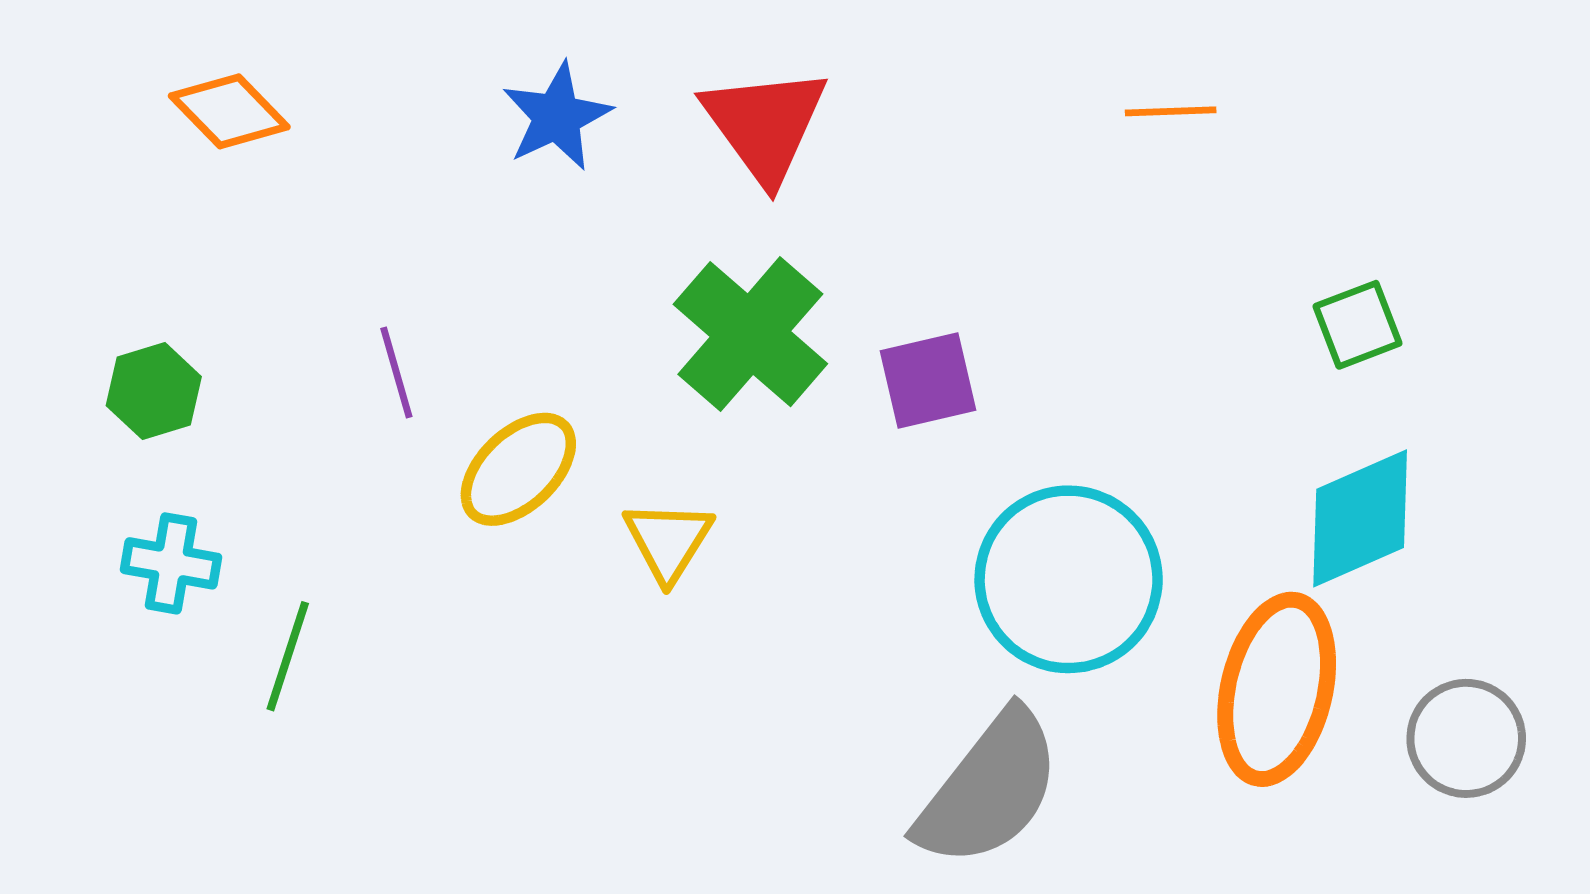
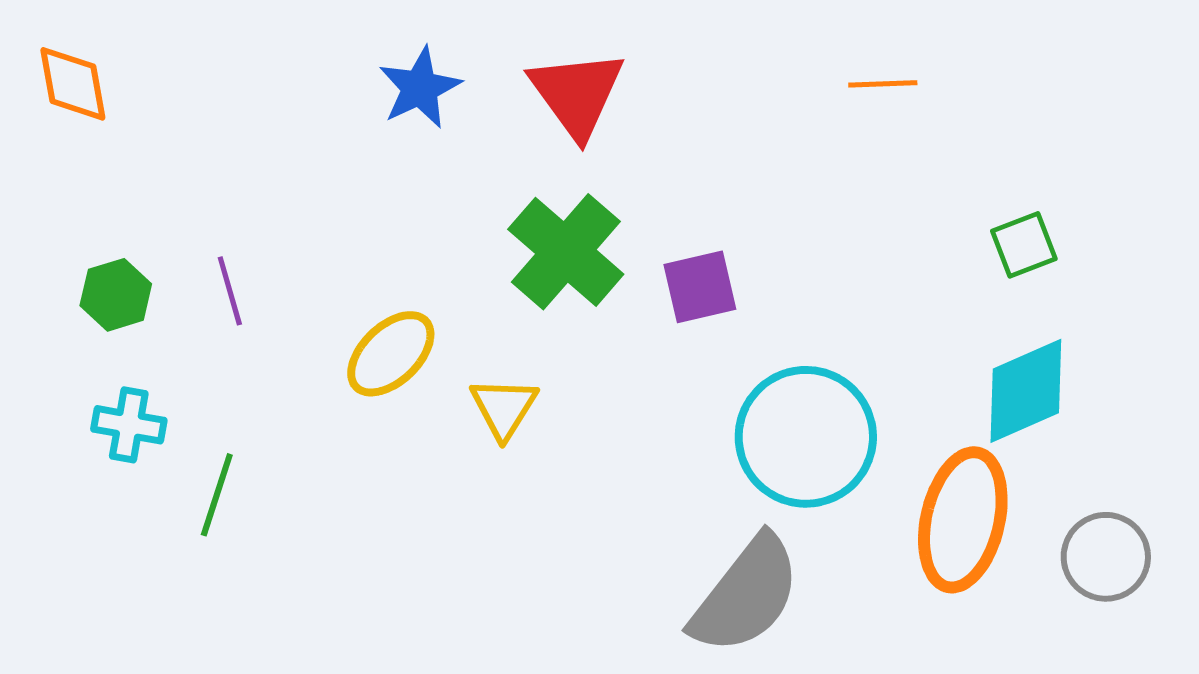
orange diamond: (229, 111) -> (73, 84), moved, turned 34
purple line: (396, 373) -> (230, 291), moved

